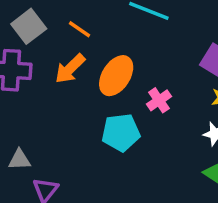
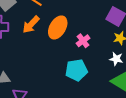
cyan pentagon: (121, 133) -> (76, 70), moved

